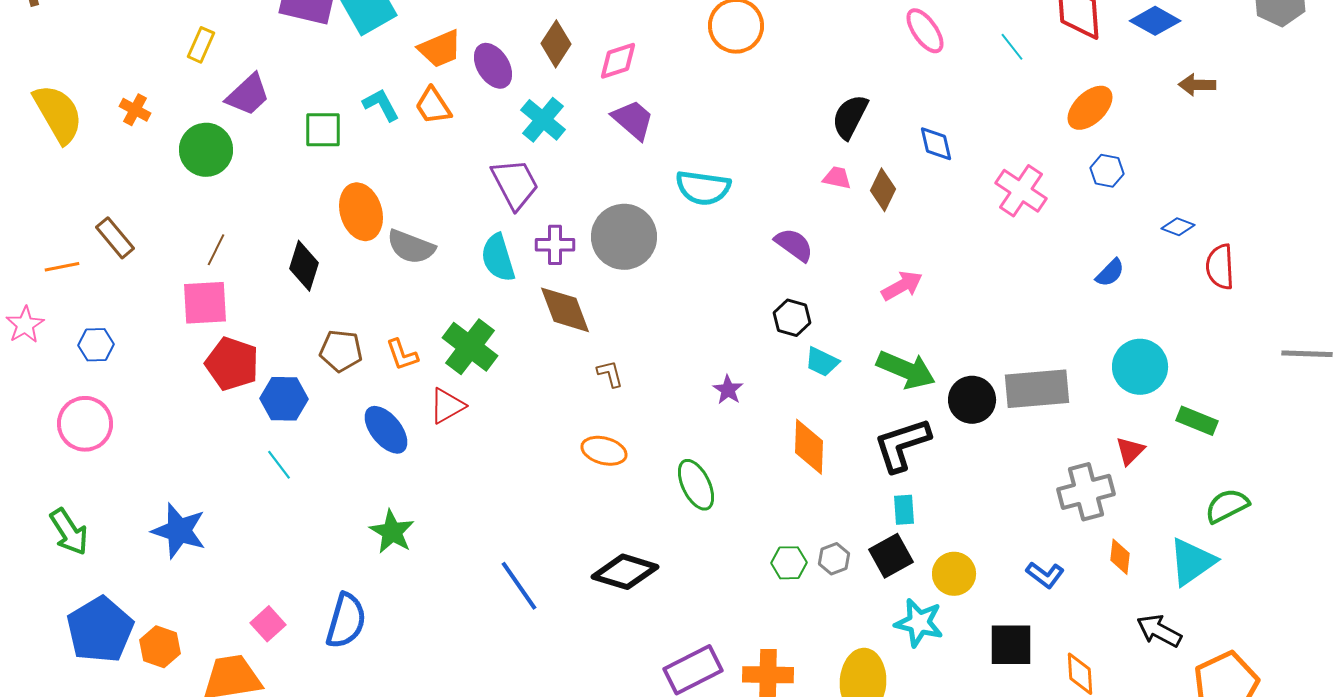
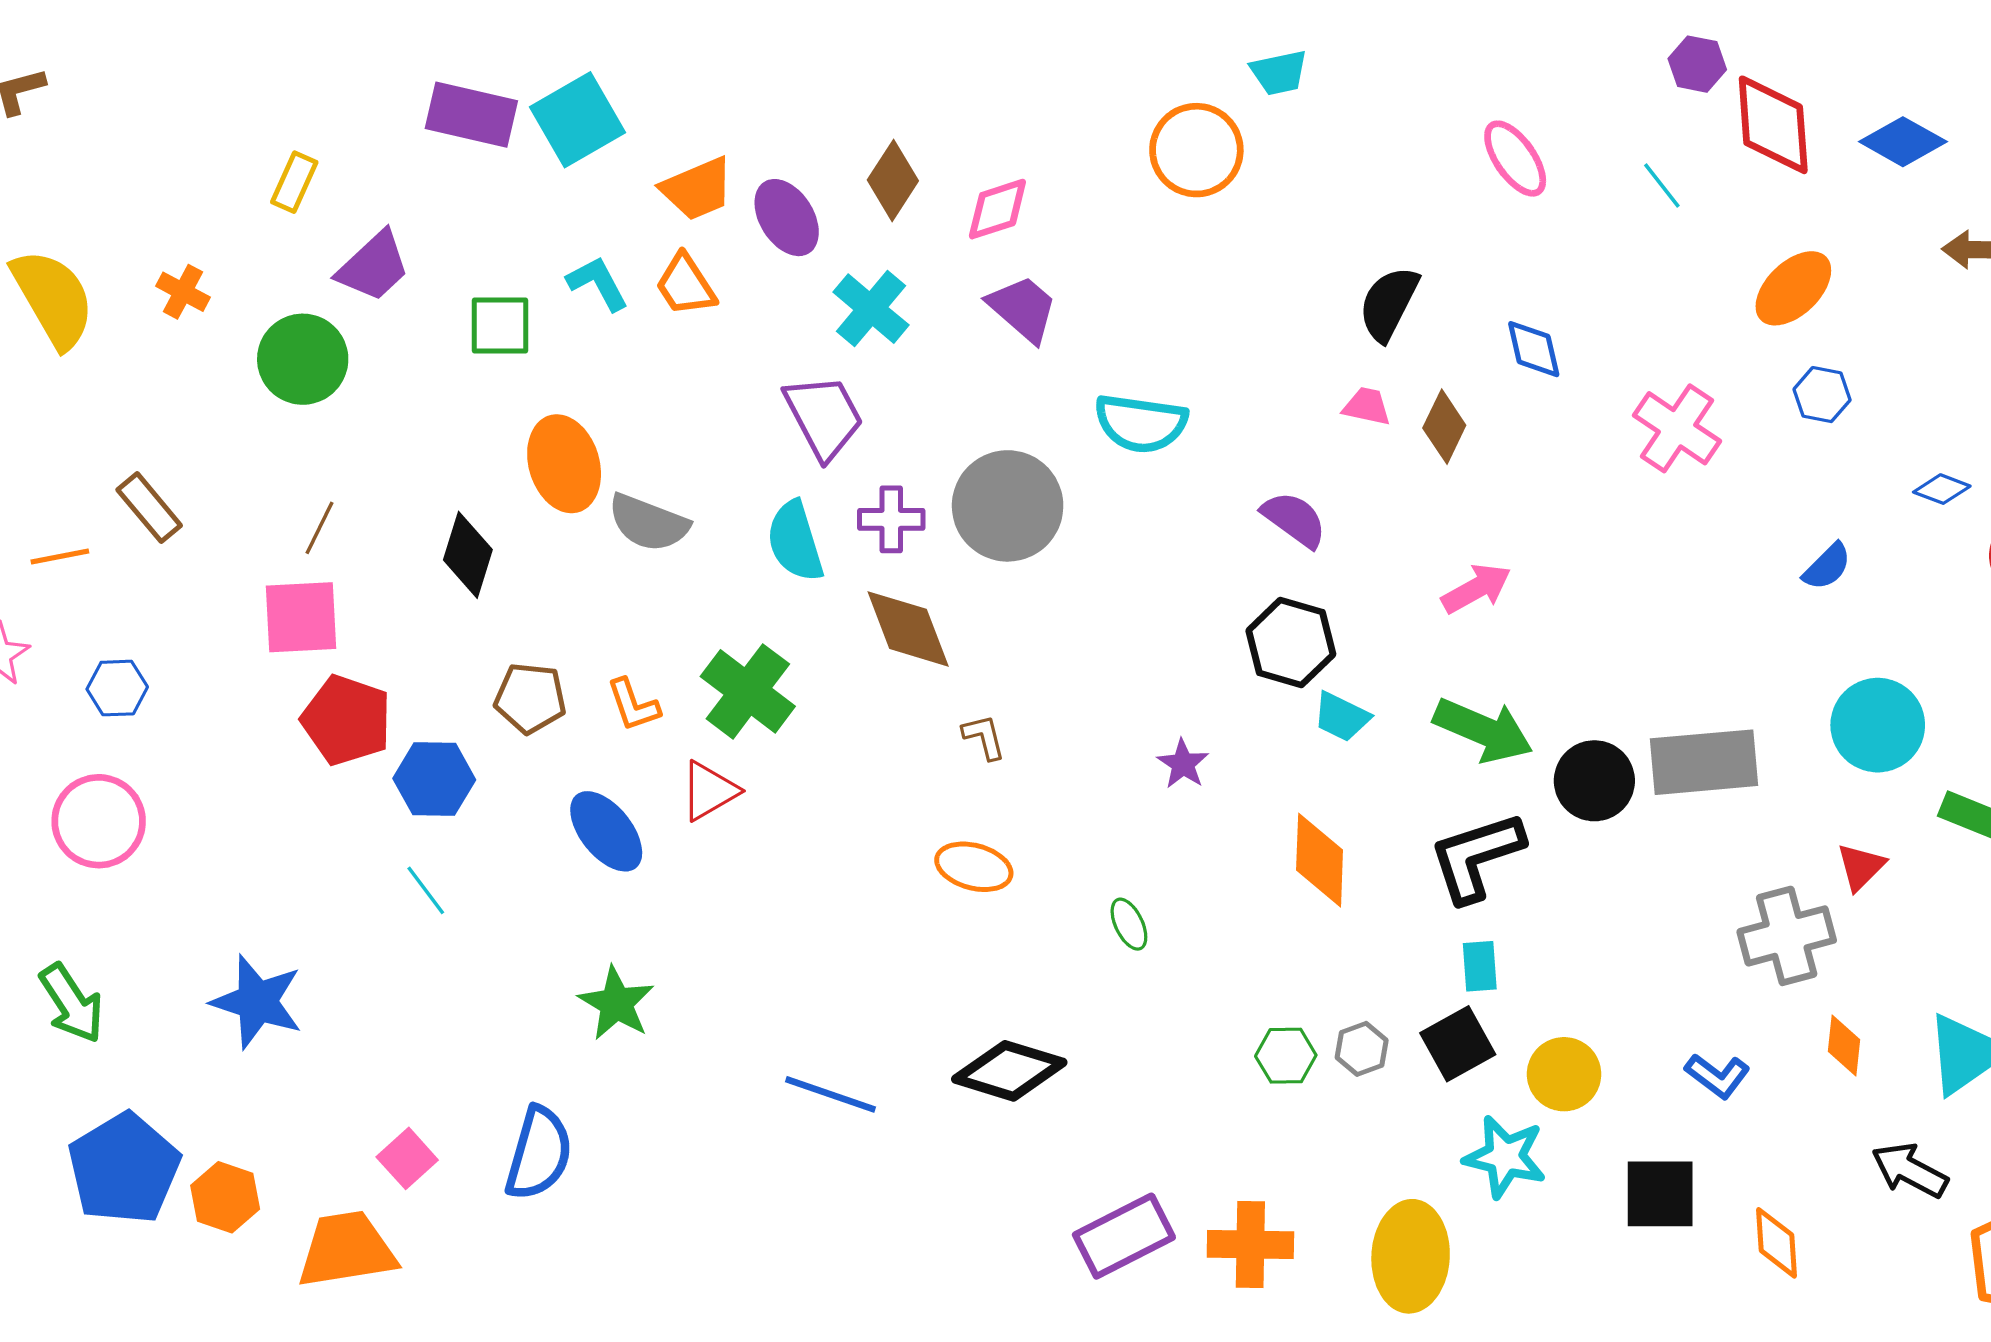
black hexagon: (792, 318) -> (1291, 642), size x1.4
green ellipse: (696, 485) -> (1129, 924), size x0.6
blue line: (519, 586) -> (830, 1094), turned -36

